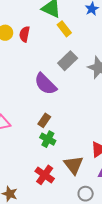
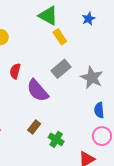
red semicircle: (25, 34) -> (15, 71), moved
green cross: (48, 139) -> (56, 139), moved

